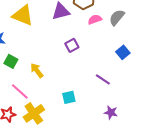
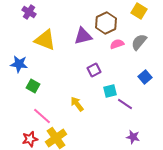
yellow arrow: (37, 70) -> (77, 104), moved
cyan square: (69, 97) -> (110, 91), moved

